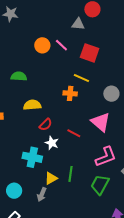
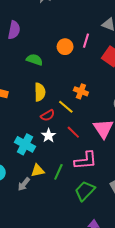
orange circle: (42, 45) -> (65, 47), moved
pink line: (61, 45) -> (86, 41), turned 48
yellow line: (81, 78) -> (66, 107), moved
yellow semicircle: (32, 105) -> (40, 92), turned 78
pink L-shape: (106, 157) -> (86, 160), moved

